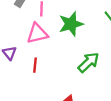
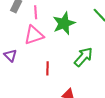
red line: (35, 65) -> (47, 68), moved

